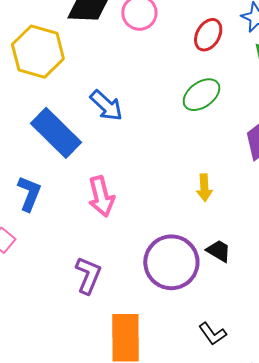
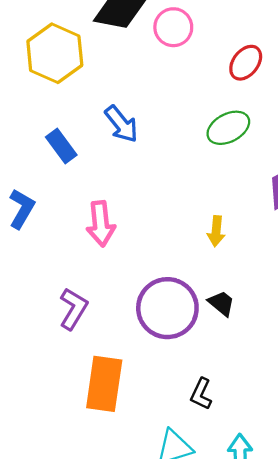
blue rectangle: (56, 133) -> (61, 146), size x0.6
black L-shape: (213, 334) -> (201, 394), turned 52

